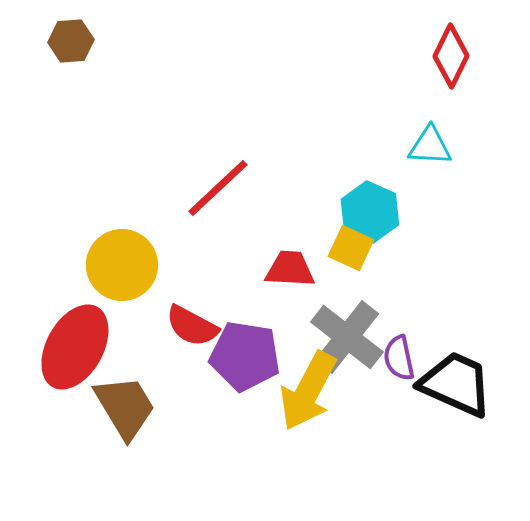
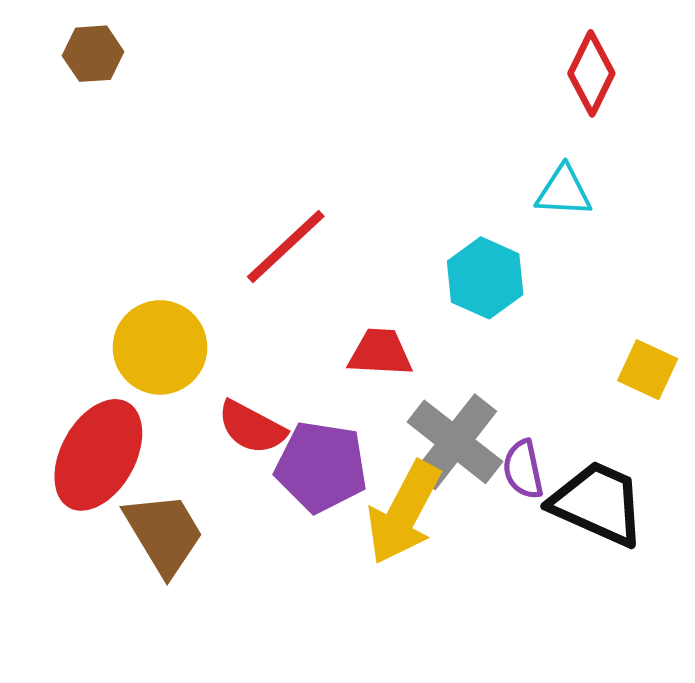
yellow square: (351, 248) -> (648, 370), moved

